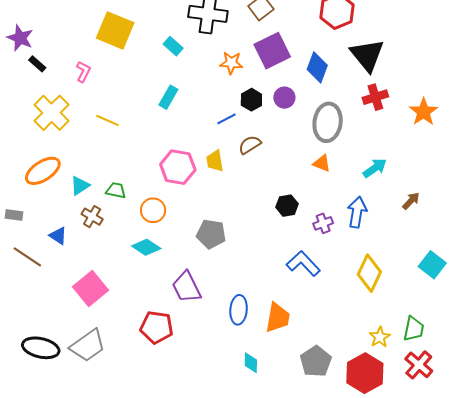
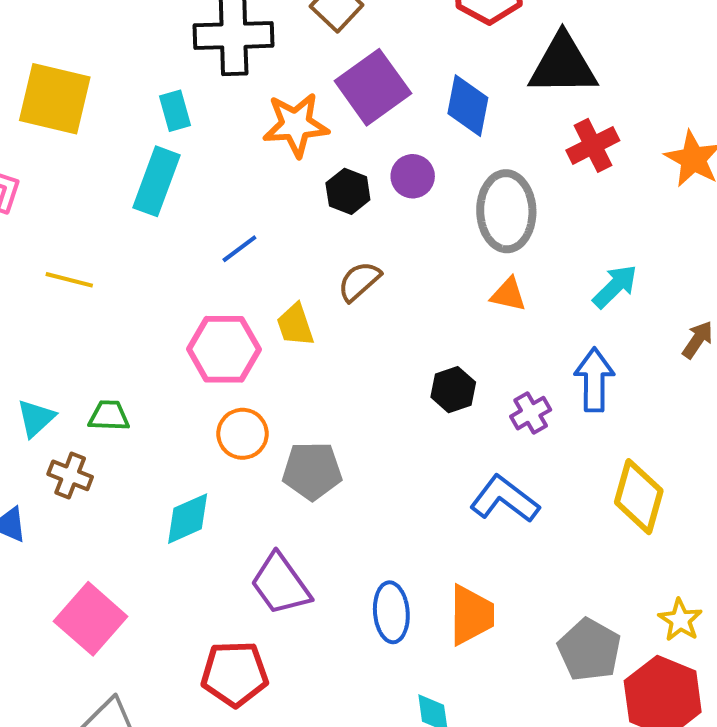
cyan rectangle: (173, 46) -> (175, 111), turned 42
black triangle: (367, 55) -> (563, 65), turned -42
orange star: (231, 63) -> (296, 125), size x1.4
cyan rectangle: (168, 97) -> (157, 181), moved, size x1.4
blue line: (227, 119) -> (239, 249), moved
orange circle: (153, 210) -> (243, 434), moved
cyan diamond: (146, 247) -> (188, 519), turned -48
gray pentagon: (316, 361) -> (589, 650), moved

